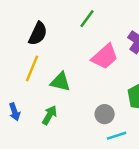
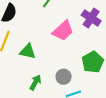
green arrow: (49, 115) -> (35, 82), moved

